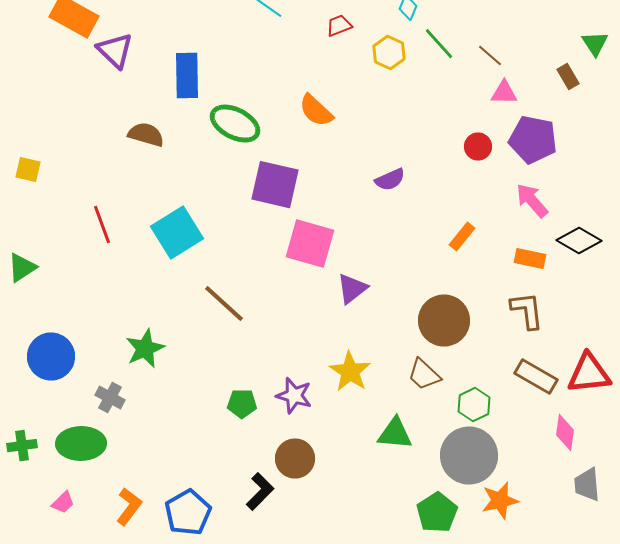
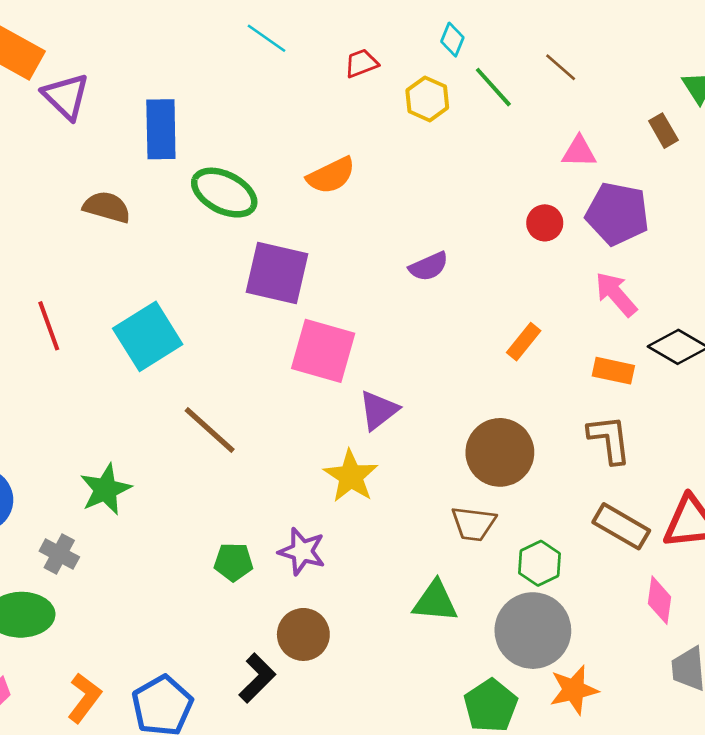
brown line: (490, 56) -> (561, 67), moved
orange semicircle: (316, 111) -> (331, 175), turned -69
yellow star: (350, 372) -> (351, 476), moved
brown trapezoid: (424, 375) -> (474, 524), turned -36

